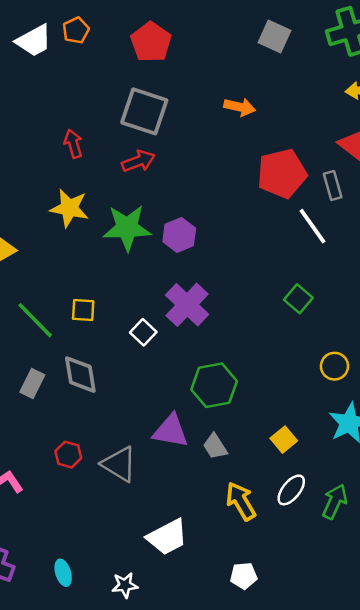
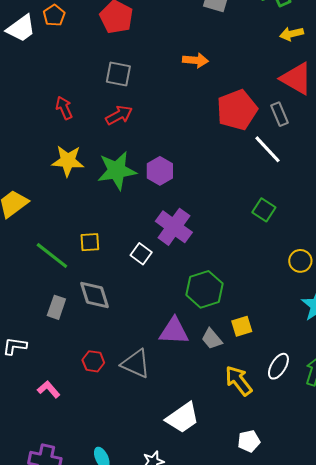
gray square: (144, 111) -> (118, 74), size x0.7
yellow square: (284, 440) -> (242, 326), moved, turned 30

